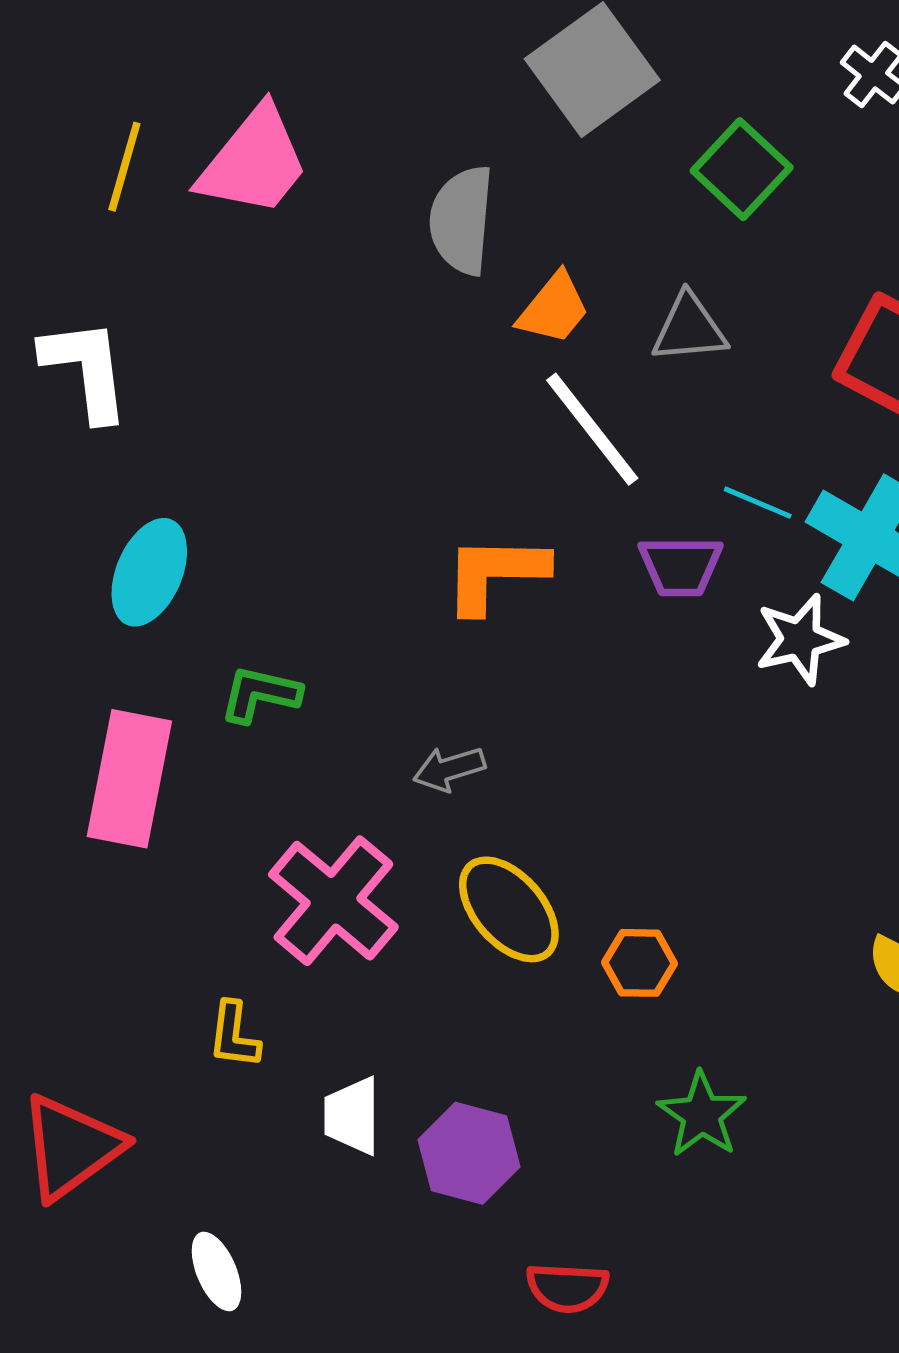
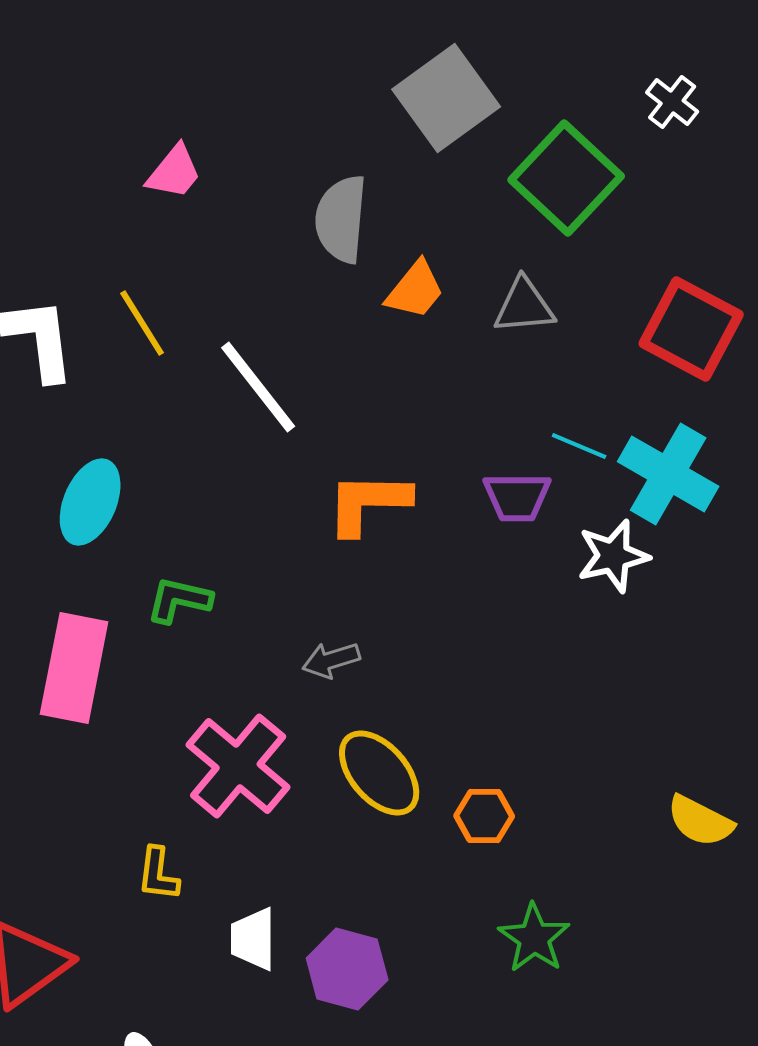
pink trapezoid: (254, 162) -> (174, 172), size x0.6
yellow line: (124, 167) -> (142, 323), moved, turned -48
green square: (742, 169) -> (566, 178), size x1.4
white line: (592, 429) -> (258, 387), moved

